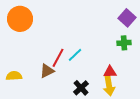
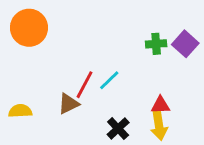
purple square: (127, 18) -> (185, 44), moved
green cross: (124, 43) -> (156, 44), moved

